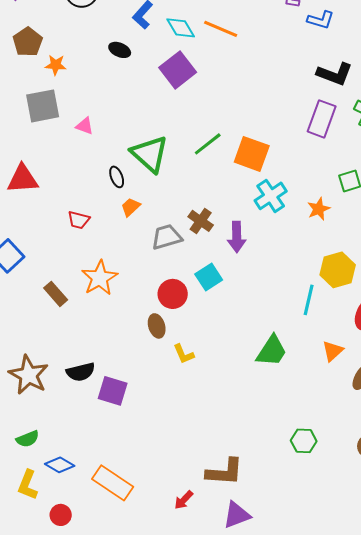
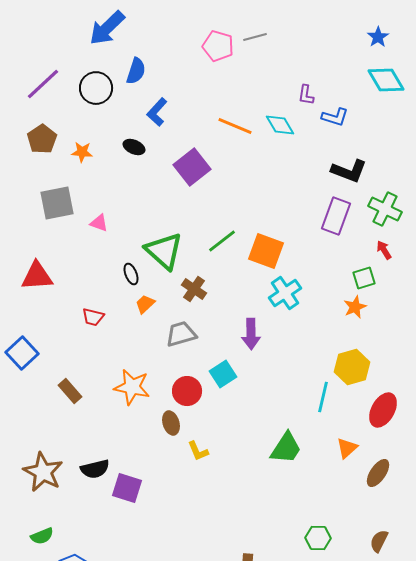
cyan diamond: (181, 28) -> (280, 125), moved
orange star: (56, 65) -> (82, 152), moved
orange star: (319, 209) -> (355, 307), moved
brown cross: (201, 221) -> (194, 289), moved
orange star: (100, 278) -> (132, 387), moved, turned -30

